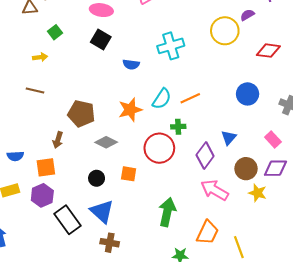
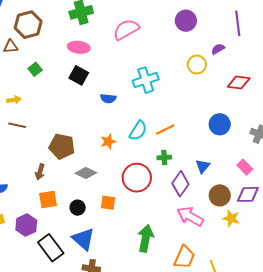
yellow circle: (225, 31) -> (197, 65), size x0.7
yellow arrow: (40, 57) -> (14, 100), moved
orange star: (130, 110) -> (108, 142), size x0.7
green cross: (178, 127) -> (164, 157), moved
orange square: (46, 167) -> (48, 199), moved

